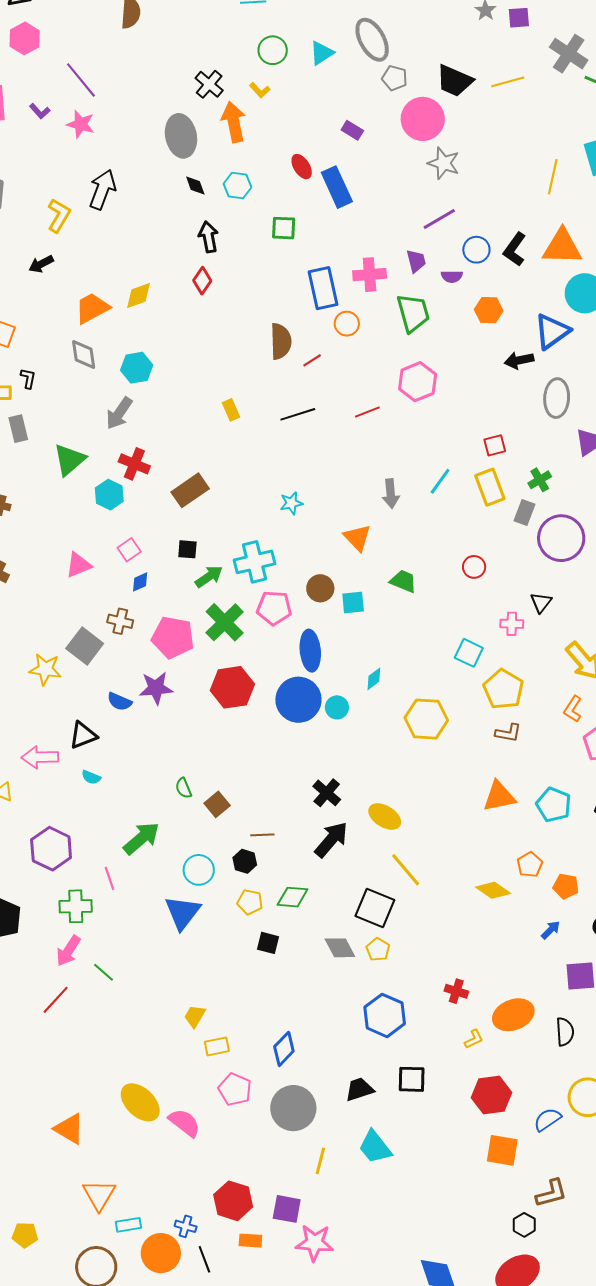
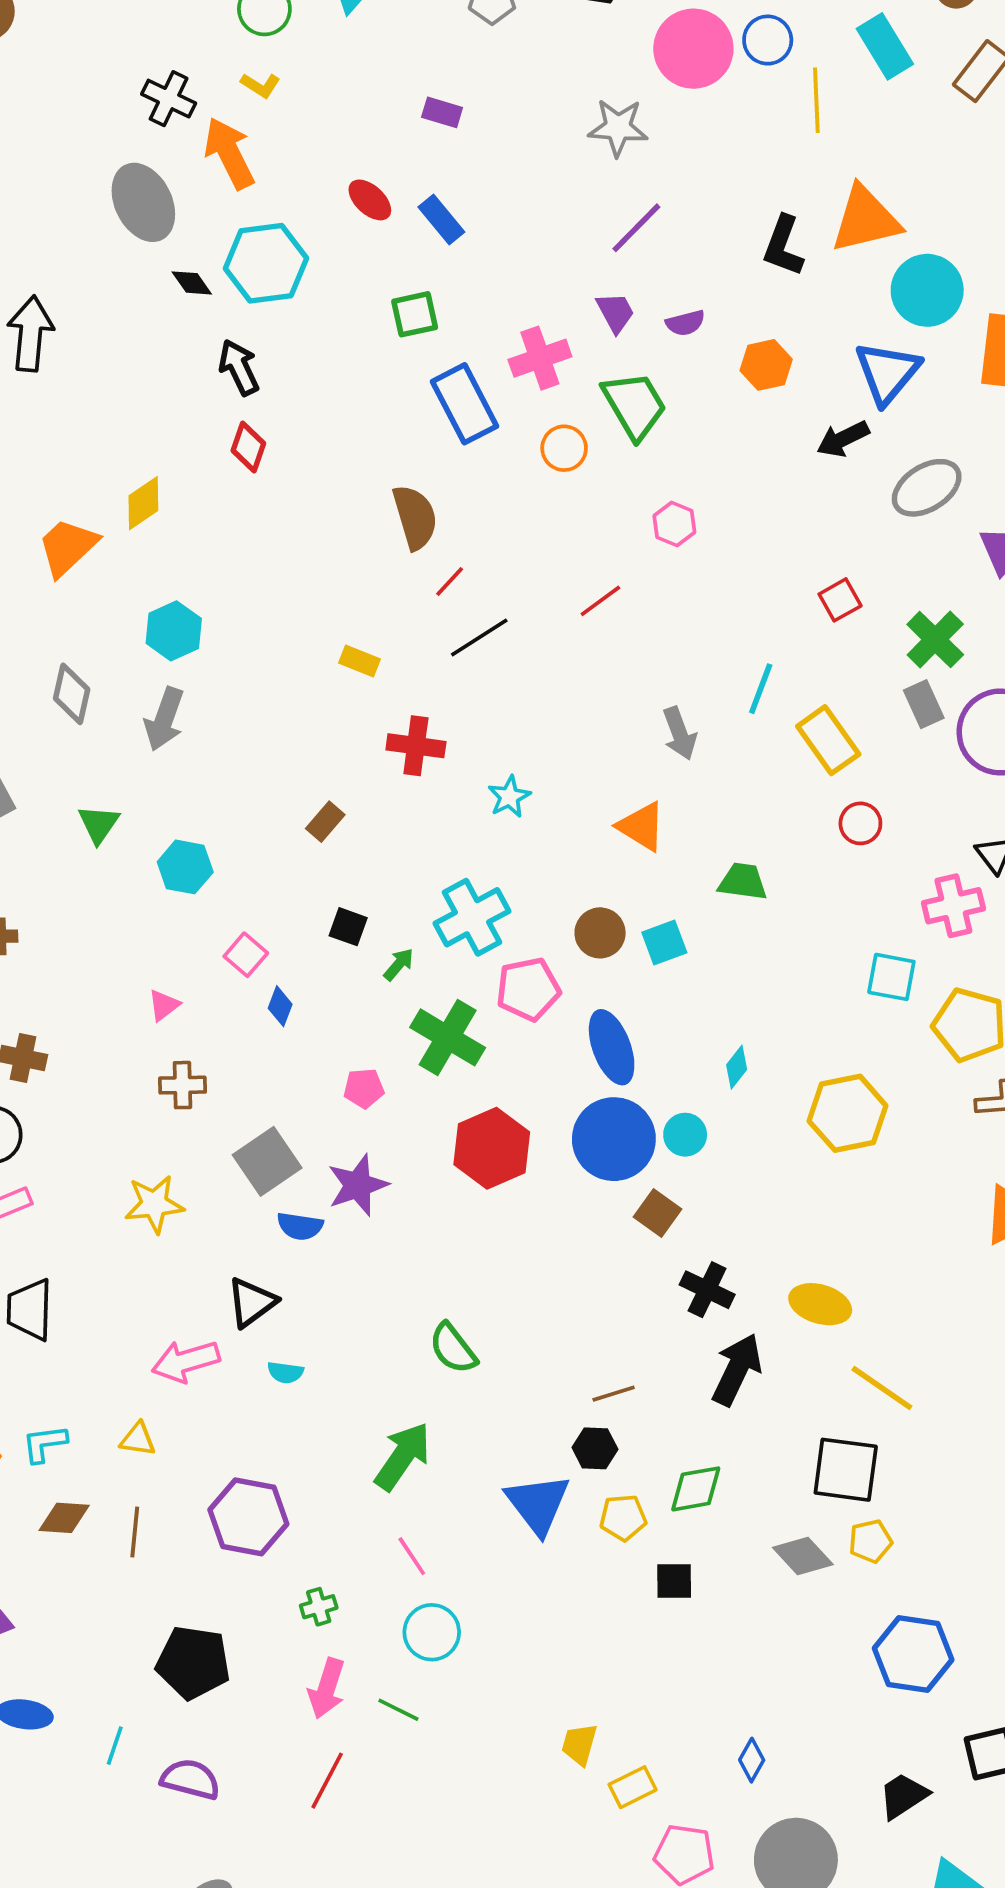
pink circle: (423, 119) -> (693, 49), moved
cyan hexagon: (238, 185) -> (266, 263), size x1.6
blue rectangle: (337, 187) -> (441, 219), size x0.7
green square: (284, 228) -> (415, 314), moved
blue circle: (476, 250) -> (768, 40), moved
orange circle: (347, 324) -> (564, 448), moved
gray diamond: (84, 355) -> (72, 694), moved, turned 36
red line: (312, 360) -> (450, 582), moved
pink hexagon: (418, 382) -> (674, 524), size x0.6
gray ellipse: (557, 398) -> (927, 488), turned 69
yellow rectangle: (231, 410) -> (359, 661), turned -30
green triangle: (69, 460) -> (99, 824), size x0.7
red cross: (134, 464) -> (416, 746), moved
green cross: (540, 480) -> (935, 639), size x1.4
yellow rectangle: (490, 487) -> (828, 740), moved
brown rectangle: (190, 490) -> (325, 822), size x0.6
gray rectangle: (524, 513) -> (924, 704), turned -30
black square: (187, 549) -> (348, 927), turned 30
pink triangle: (78, 565) -> (164, 1005), size x0.7
green arrow: (209, 577) -> (399, 964), size x0.7
blue diamond: (140, 582) -> (280, 1006), turned -30
brown cross: (120, 621) -> (183, 1085), moved
pink cross: (512, 624) -> (953, 906), size x1.4
pink pentagon: (173, 637) -> (364, 1088), size x0.5
gray square: (85, 646) -> (267, 1161), moved, turned 33
green semicircle: (183, 788) -> (453, 1348), size x1.4
brown square: (217, 804) -> (657, 1213), moved
cyan circle: (199, 870) -> (432, 1632), moved
pink line: (109, 878) -> (412, 1556), moved
green cross: (76, 906) -> (319, 1607), size x0.6
blue triangle: (183, 913) -> (538, 1504), moved
yellow pentagon: (378, 949) -> (870, 1541), turned -30
blue diamond: (284, 1049) -> (752, 1760), size x0.7

